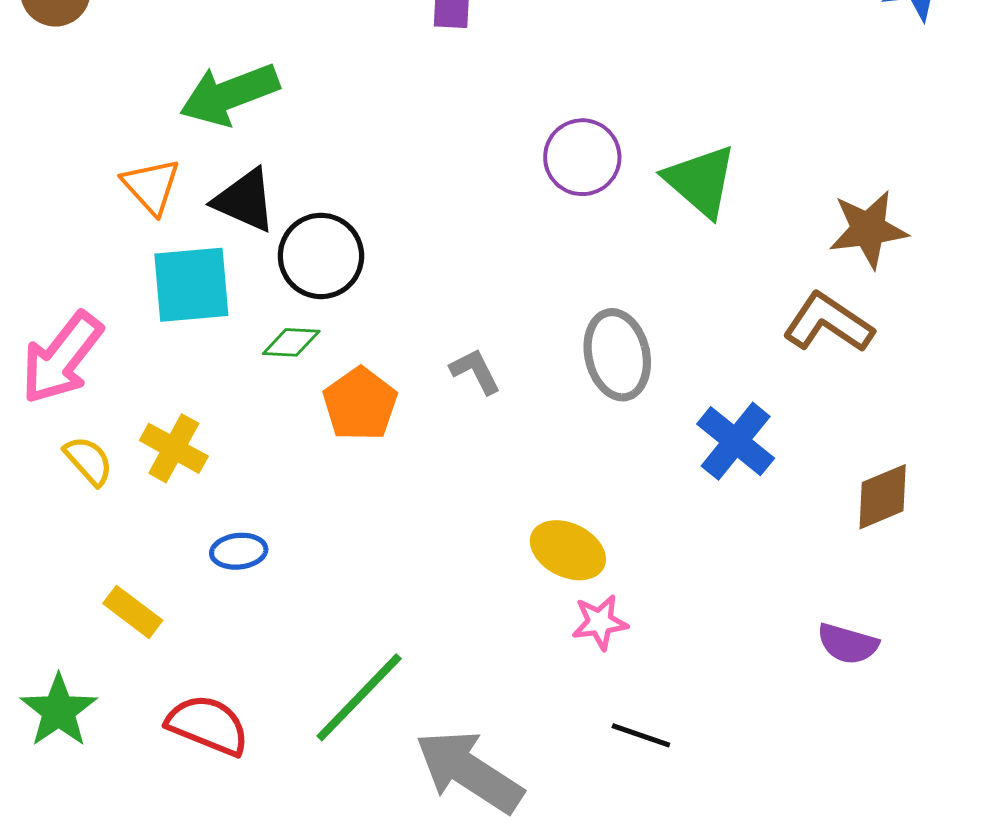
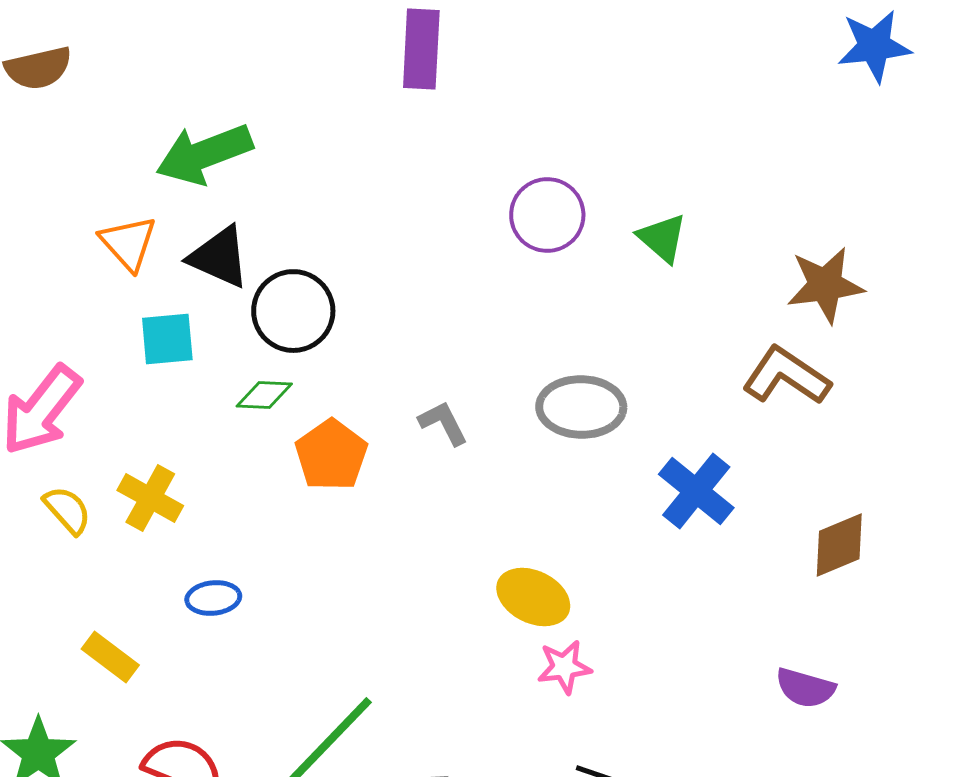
green triangle: (701, 181) -> (662, 238), size x0.7
cyan square: (191, 285) -> (167, 339), size x0.7
gray ellipse: (617, 355) -> (581, 407), turned -76

